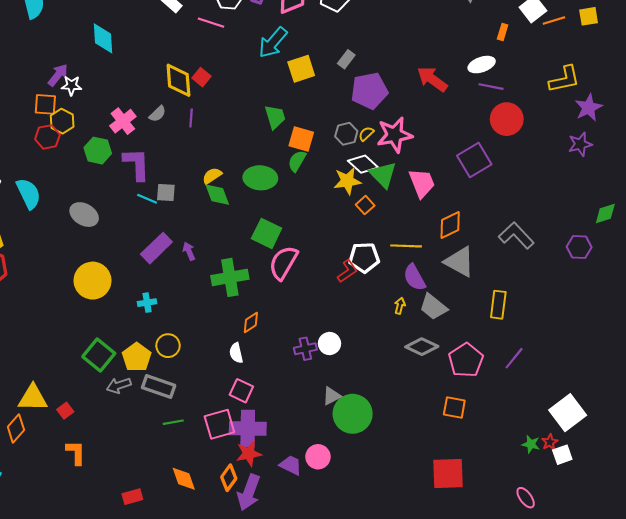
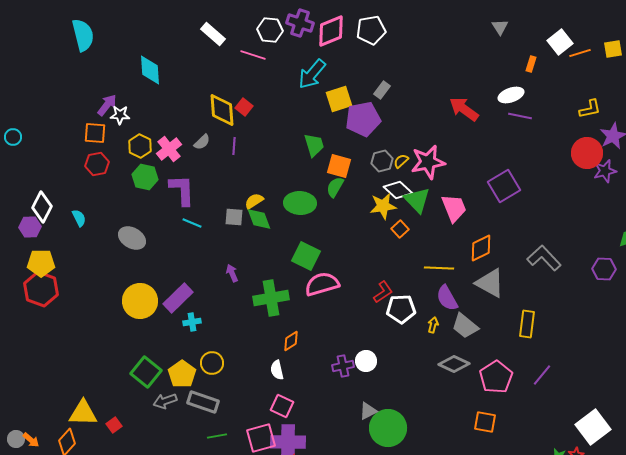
yellow L-shape: (564, 79) -> (590, 109), size x0.7
purple pentagon: (369, 91) -> (363, 119), moved
red circle: (507, 119) -> (587, 153), moved
yellow hexagon: (62, 121) -> (140, 146), moved
gray square: (166, 192) -> (234, 217), moved
cyan semicircle: (29, 194) -> (79, 218), size x0.6
purple rectangle: (156, 248) -> (178, 298), moved
white pentagon: (364, 258) -> (401, 309), moved
pink semicircle: (283, 263) -> (322, 284), turned 44

